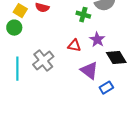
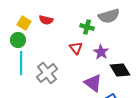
red triangle: (74, 46) -> (76, 48), moved, turned 40
cyan line: (17, 69) -> (21, 63), moved

